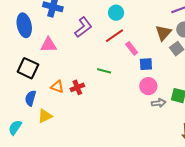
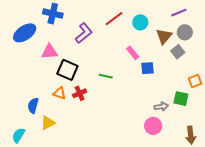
cyan circle: (116, 13) -> (140, 22), moved
blue ellipse: (24, 25) -> (25, 33), turned 70
red line: (114, 36) -> (114, 19), moved
black square: (28, 68) -> (67, 70), moved
pink circle: (148, 86) -> (153, 126), moved

